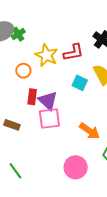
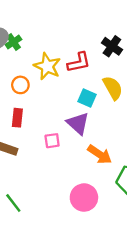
red rectangle: (32, 97) -> (17, 118), moved
purple triangle: (48, 101) -> (78, 123), moved
pink square: (49, 119) -> (52, 141), size x0.6

